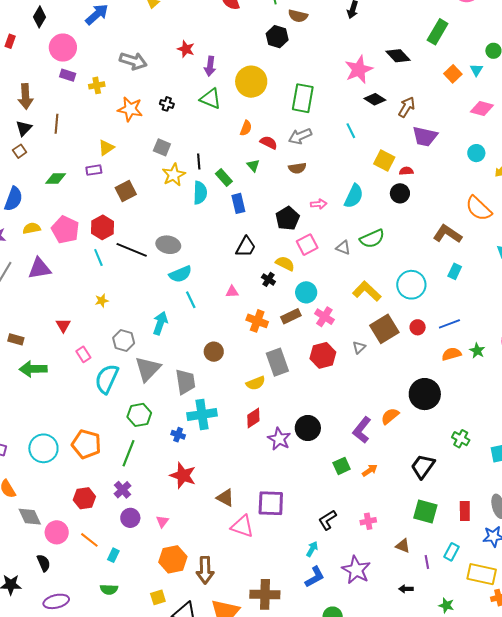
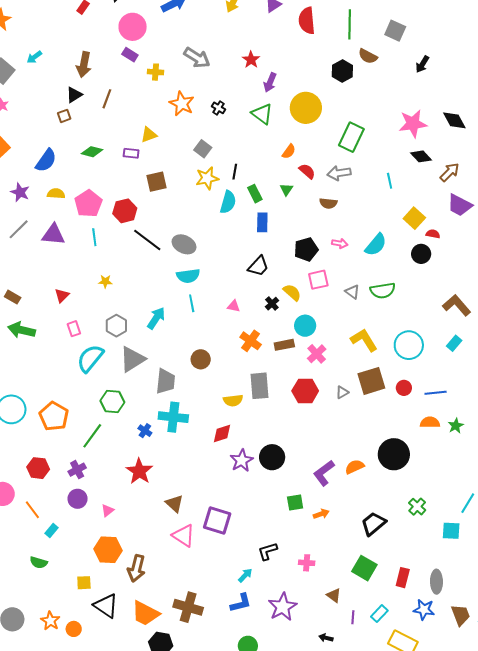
cyan line: (98, 258) -> (94, 237), moved

